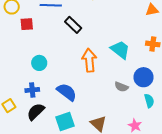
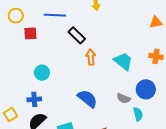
orange arrow: (89, 60) -> (91, 57), moved, size x0.7
blue semicircle: (67, 92) -> (87, 99), moved
cyan semicircle: (149, 101) -> (138, 114), moved

